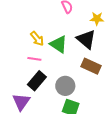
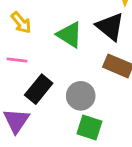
yellow arrow: (37, 39) -> (21, 23), moved
pink line: (34, 59) -> (17, 60), moved

